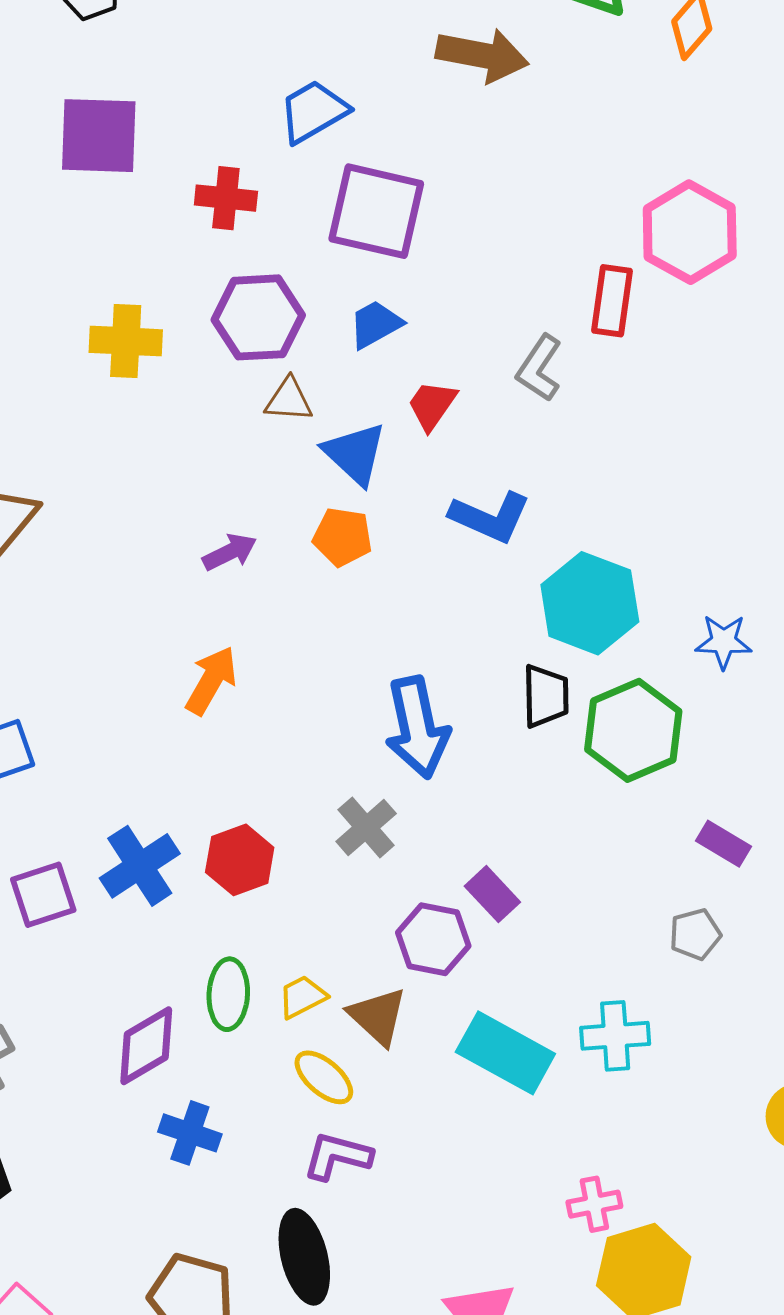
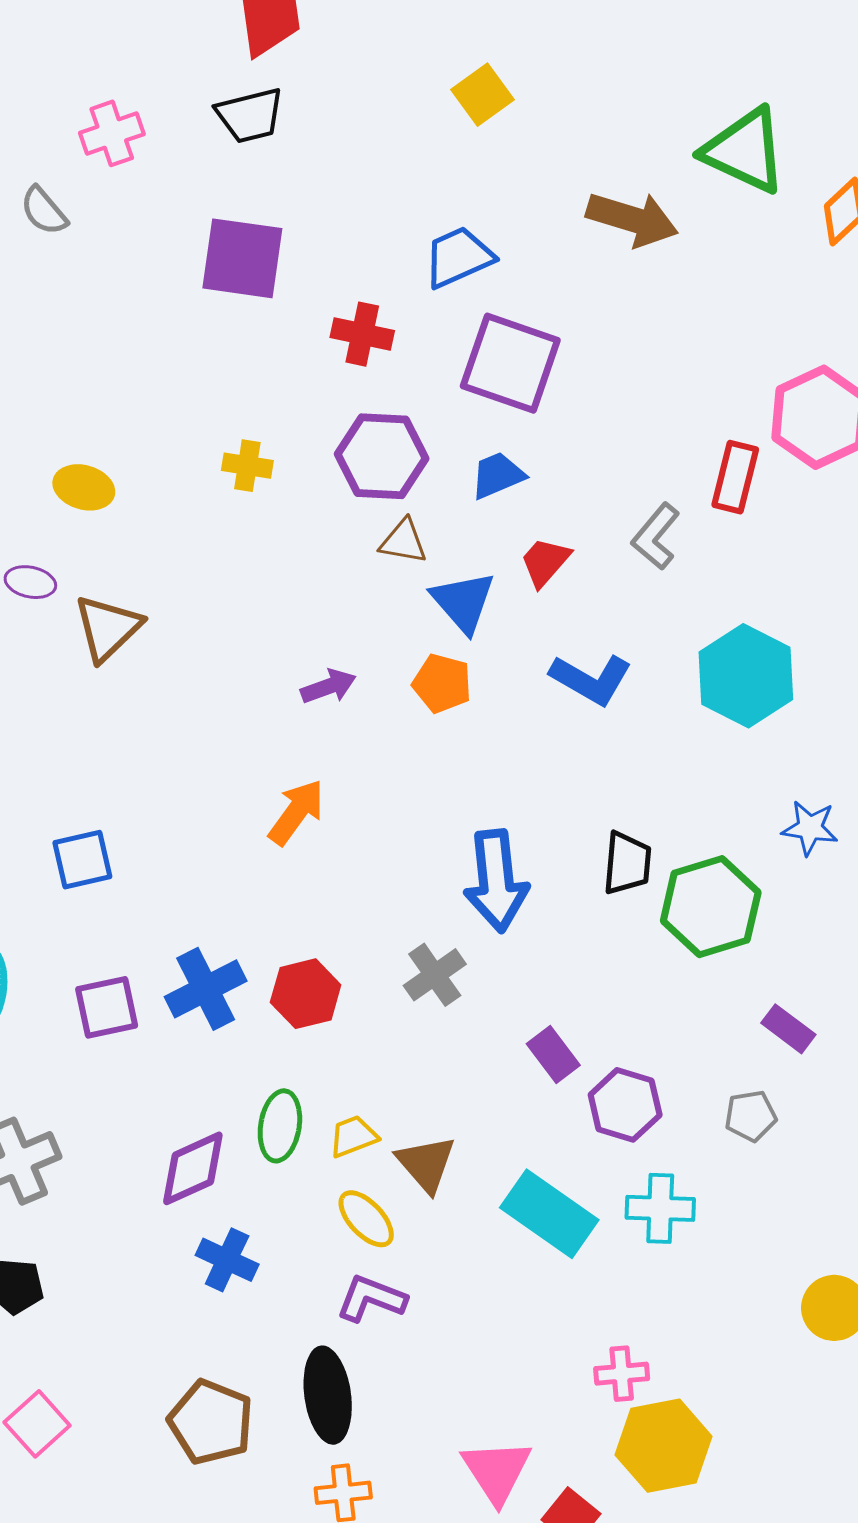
yellow cross: (126, 341) -> (247, 466), size x0.7
cyan hexagon: (590, 603) -> (746, 676), moved
purple hexagon: (433, 939) -> (625, 1105), moved

